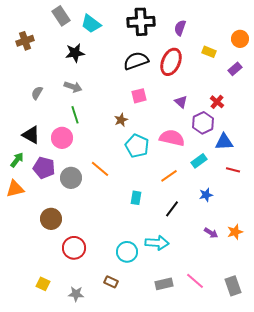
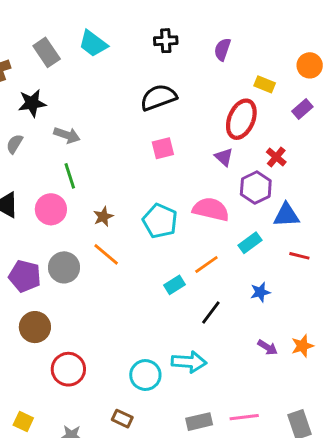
gray rectangle: (61, 16) -> (47, 52), moved
black cross: (141, 22) -> (166, 41), size x0.6
black star: (75, 53) -> (32, 103), moved
red ellipse: (171, 62) -> (241, 119), moved
brown star: (121, 120) -> (103, 217), moved
purple pentagon: (44, 168) -> (25, 276), moved
cyan rectangle: (136, 198) -> (174, 285), moved, turned 48
pink line: (195, 281) -> (244, 417), turned -48

